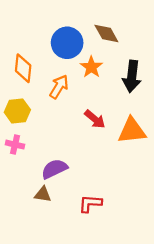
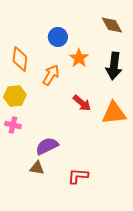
brown diamond: (106, 34) -> (112, 25), moved
blue circle: (67, 43) -> (58, 37), size x0.7

